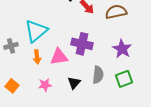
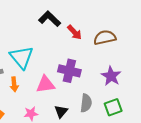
cyan triangle: (36, 31) -> (21, 57), turned -30
orange arrow: (37, 57) -> (14, 84), moved

